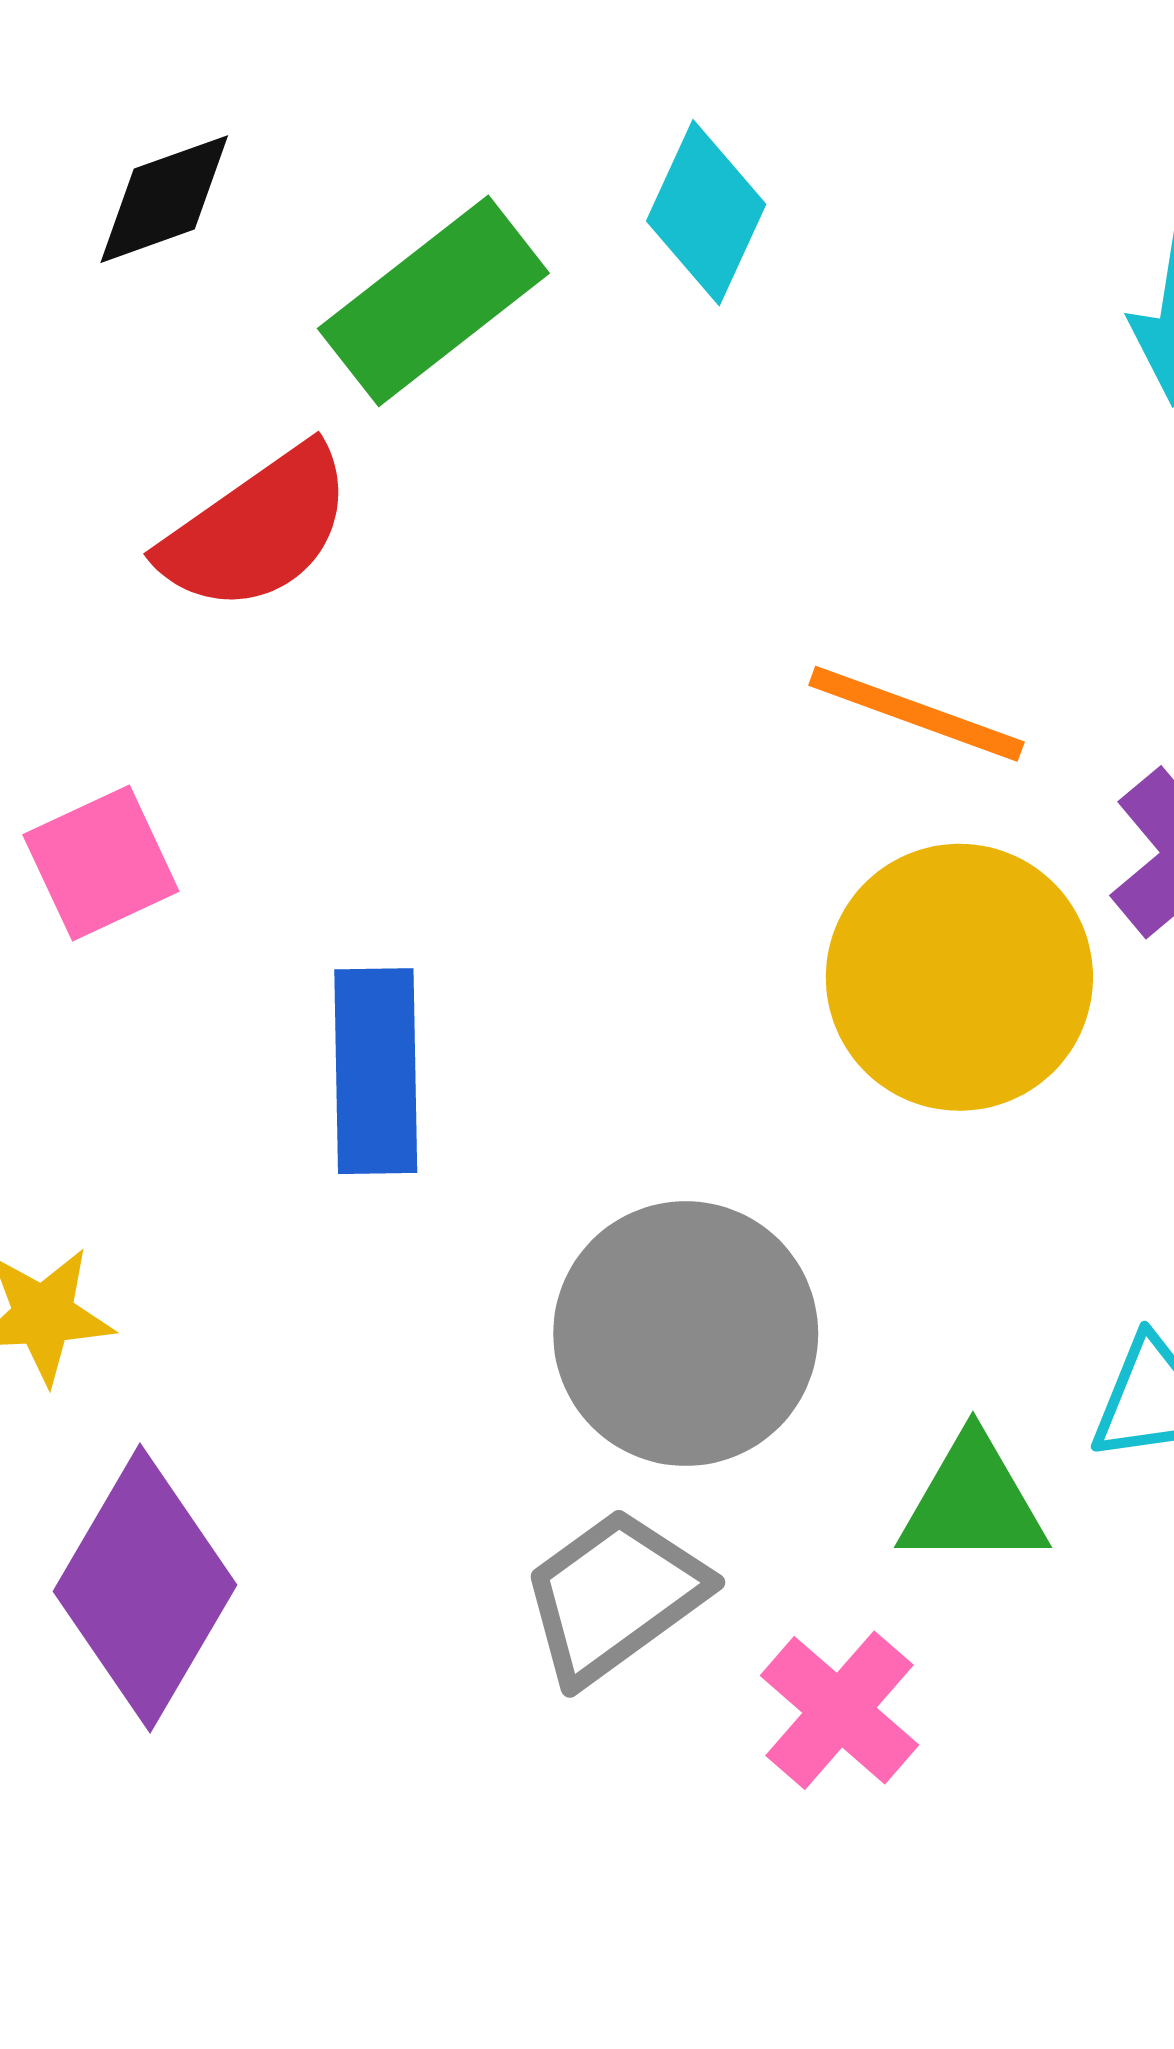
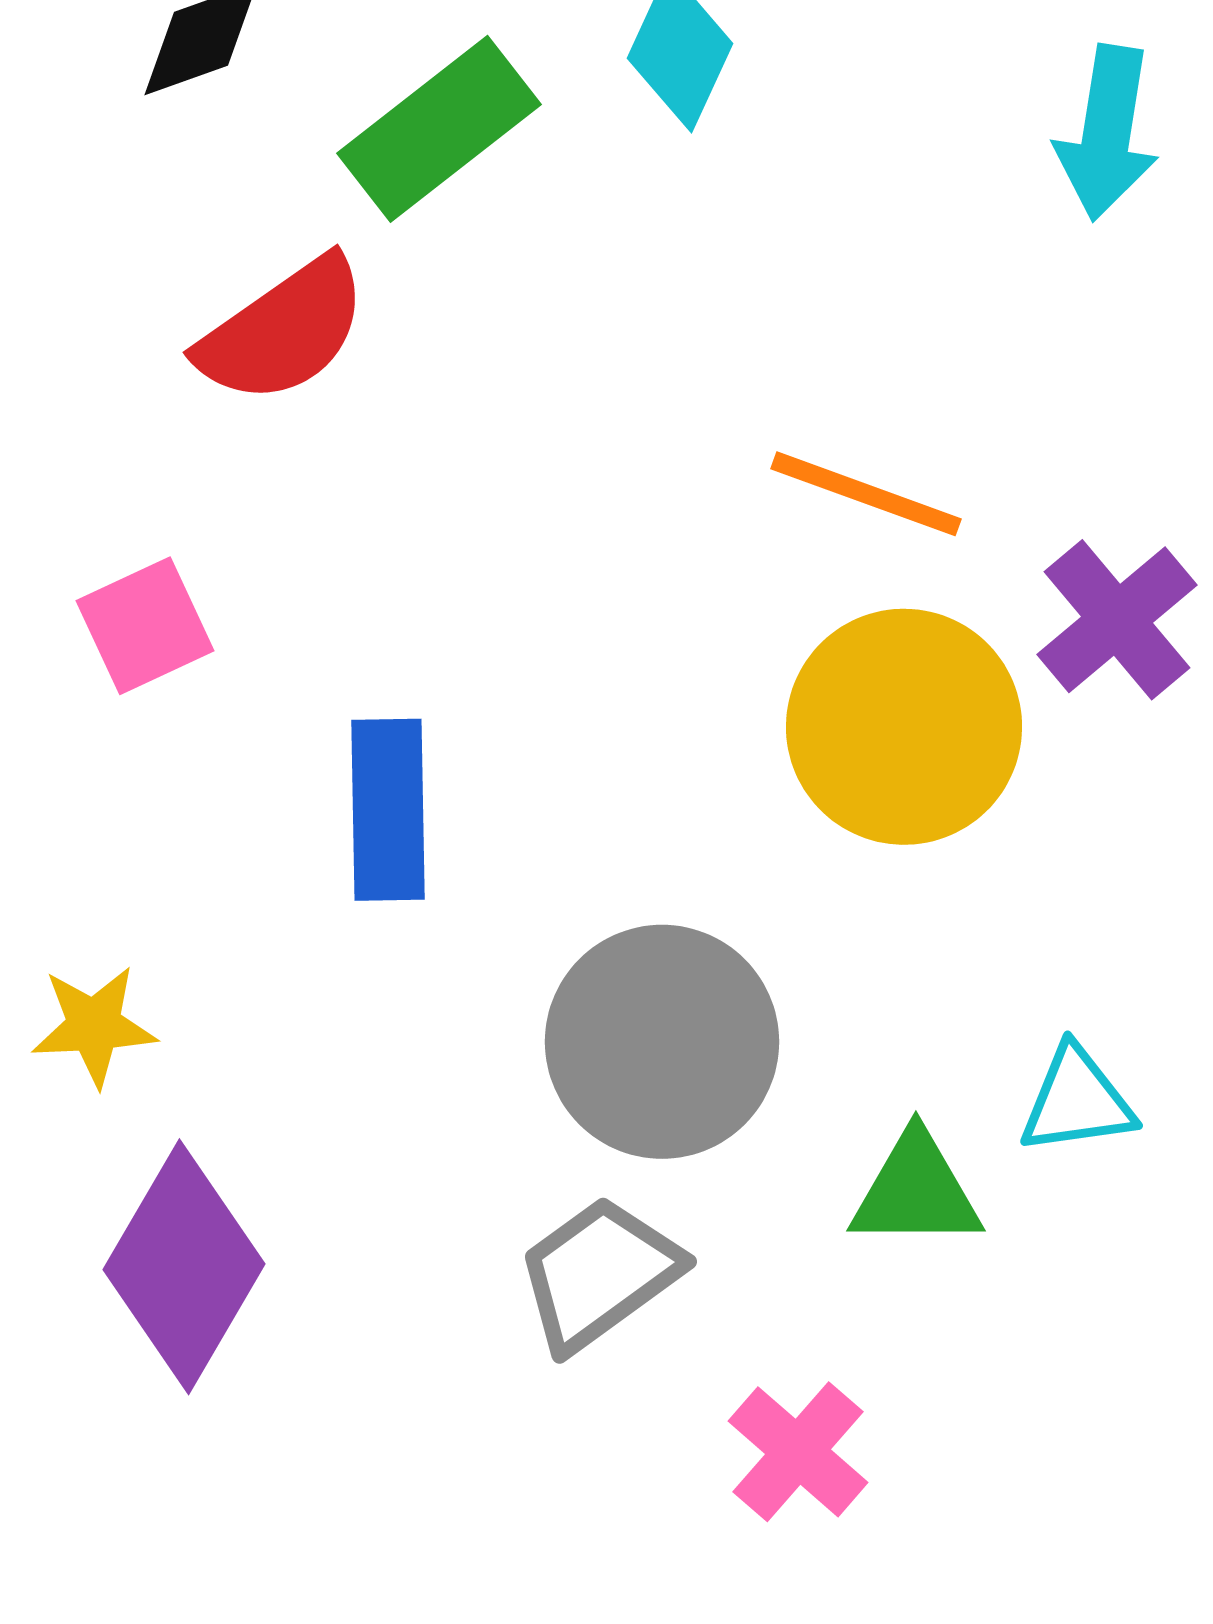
pink cross: (840, 1710) -> (798, 1452), moved

